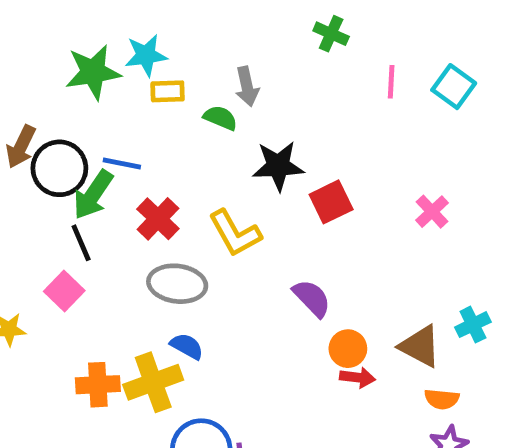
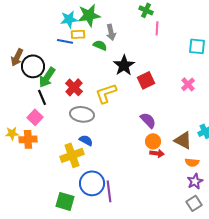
green star: (93, 72) -> (89, 15), moved
pink line: (391, 82) -> (157, 28), moved
cyan square: (454, 87) -> (197, 46), moved, turned -30
blue line: (122, 163) -> (65, 41), moved
black star: (278, 166) -> (124, 65), turned -30
yellow L-shape: (235, 233) -> (106, 93), turned 100
purple semicircle: (312, 298) -> (148, 120), moved
orange cross: (98, 385) -> (28, 139), moved

